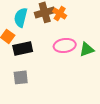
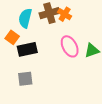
pink ellipse: (65, 45) -> (70, 46), turned 70

